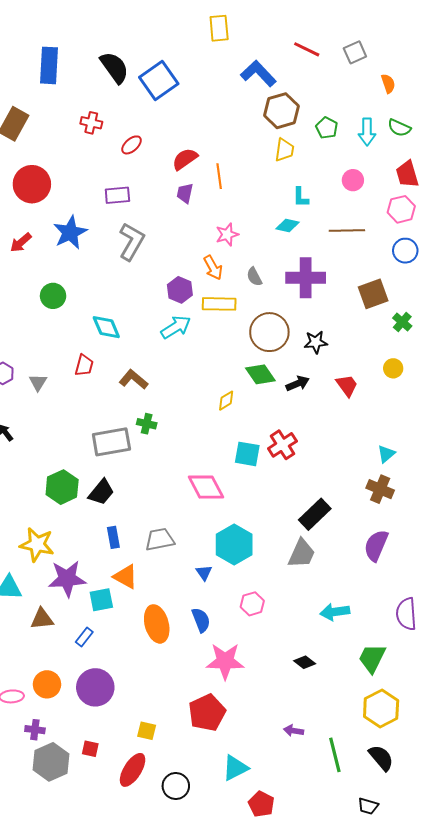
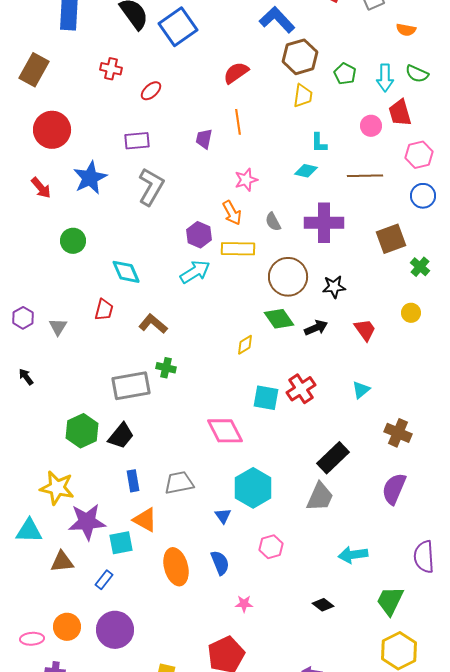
orange semicircle: (388, 84) -> (406, 30), turned 120
red semicircle: (185, 159) -> (236, 73), moved
red trapezoid: (407, 174) -> (400, 113), moved
red arrow: (21, 243) -> (41, 188), turned -90
cyan triangle: (386, 454) -> (361, 390), moved
pink star: (225, 661) -> (244, 604), size x0.5

